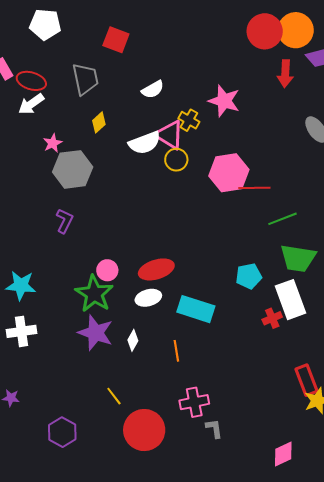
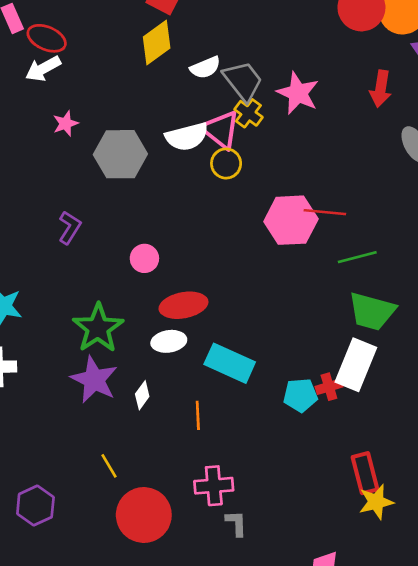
red arrow: (285, 74) -> (381, 89), moved
gray trapezoid: (85, 79) -> (243, 81), moved, turned -32
yellow diamond: (99, 122) -> (157, 43), moved, size x1.6
gray hexagon: (73, 169) -> (120, 154), moved
pink hexagon: (229, 173) -> (291, 220), moved
pink circle: (107, 270) -> (144, 258), moved
cyan pentagon: (249, 276) -> (300, 395), moved
white rectangle: (291, 300) -> (356, 365), turned 36

